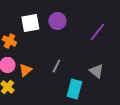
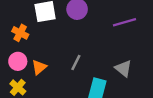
purple line: (97, 32) -> (125, 22), turned 36

